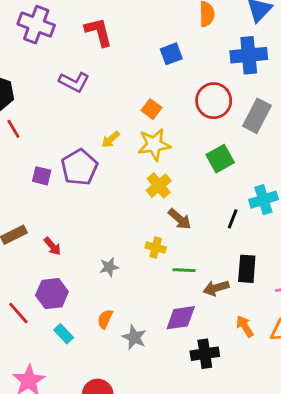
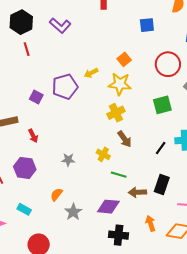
purple L-shape: (74, 82) -> (60, 25), moved
purple square: (42, 176) -> (36, 97), moved
cyan rectangle: (64, 334) -> (24, 209), moved, turned -32

